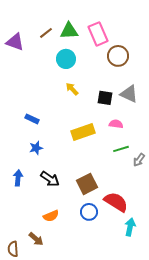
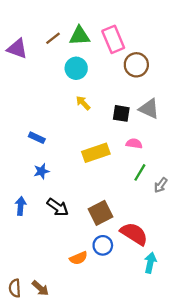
green line: (121, 149) -> (140, 172), turned -42
orange semicircle: (51, 216) -> (78, 258), moved
brown arrow: (36, 239) -> (40, 288), moved

